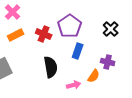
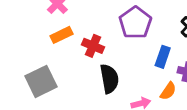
red cross: (44, 34) -> (93, 46), moved
blue rectangle: (78, 51) -> (163, 57), moved

